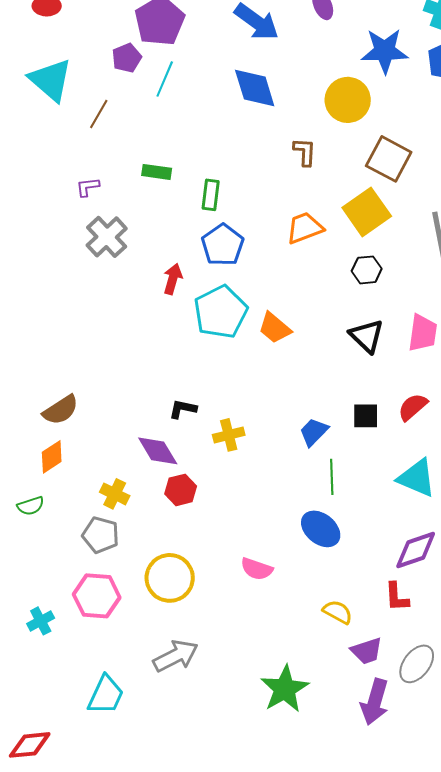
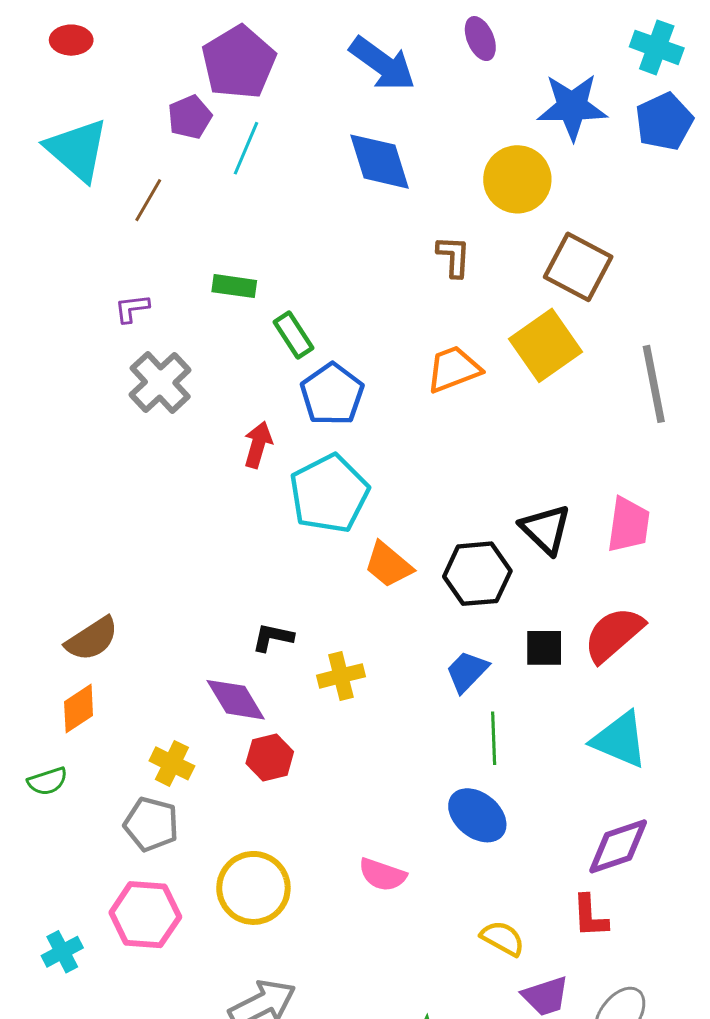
green rectangle: (211, 195) -> (294, 335), moved, turned -40
black hexagon: (367, 270) -> (477, 574), moved, size x1.5
orange trapezoid: (275, 328) -> (388, 565), moved
red semicircle: (413, 407) -> (614, 634), size x1.4

